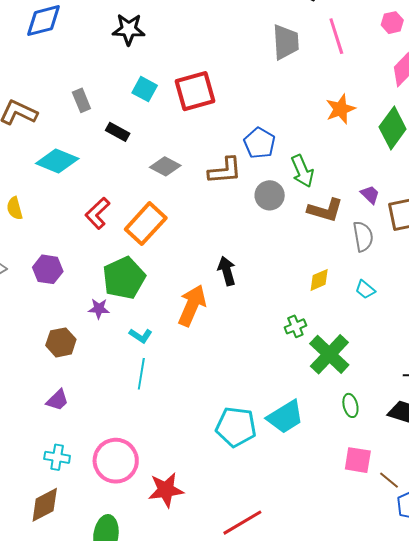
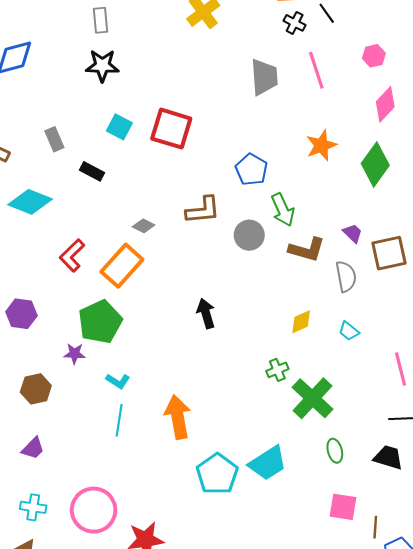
red square: (195, 91) -> (171, 129), turned 33
blue pentagon: (259, 143) -> (251, 170), moved
gray diamond: (165, 166) -> (144, 226), moved, size x0.7
orange arrow: (192, 305) -> (178, 417), moved, turned -33
cyan pentagon: (236, 427) -> (217, 474), turned 30
brown line: (389, 480) -> (375, 527), turned 55

